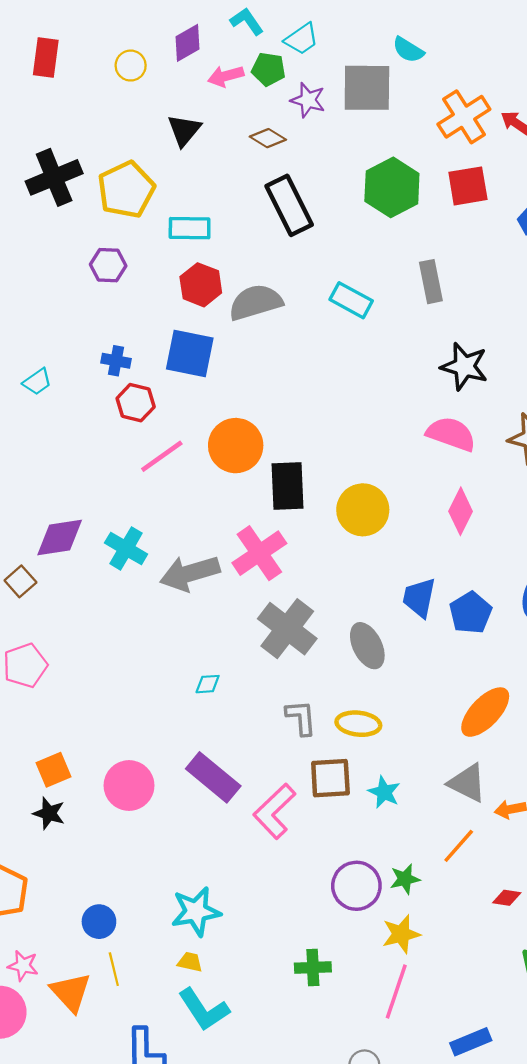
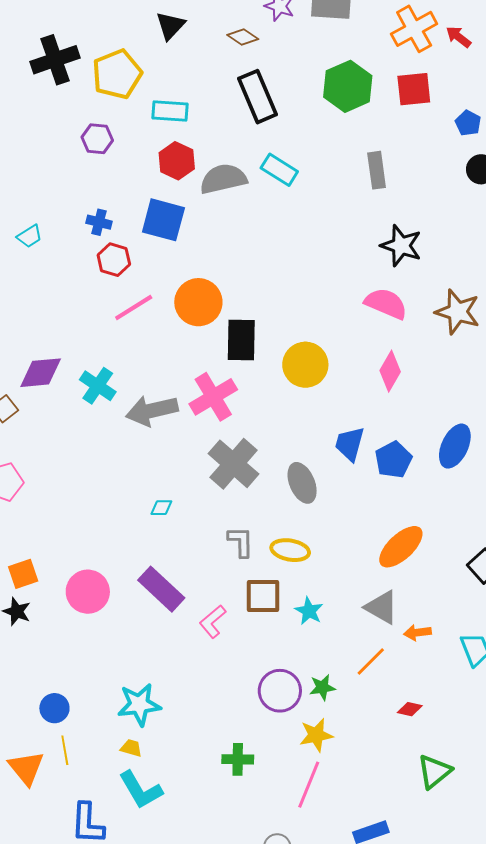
cyan rectangle: (351, 300) -> (279, 170), moved
pink L-shape: (274, 811) -> (213, 622), size x0.7

